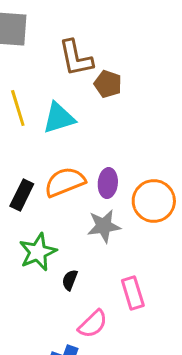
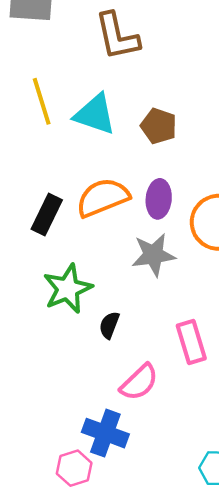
brown pentagon: (108, 84) -> (159, 126), moved
cyan triangle: (59, 118) -> (95, 114), turned 36

